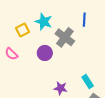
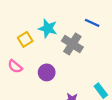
blue line: (84, 20) -> (92, 23), turned -64
purple circle: (45, 53) -> (47, 72), moved

